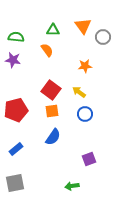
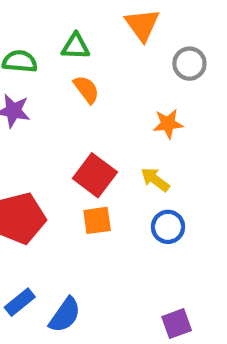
orange triangle: (83, 26) -> (142, 25), moved
green triangle: (53, 30) -> (76, 46), moved
gray circle: (103, 37) -> (189, 64), moved
blue semicircle: (53, 137) -> (65, 315), moved

